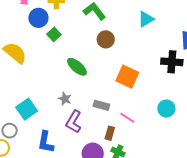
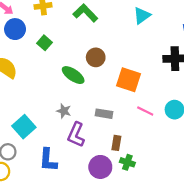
blue circle: (38, 18) -> (15, 29), moved
brown circle: (106, 39) -> (96, 57), moved
pink line: (127, 118) -> (145, 111), moved

